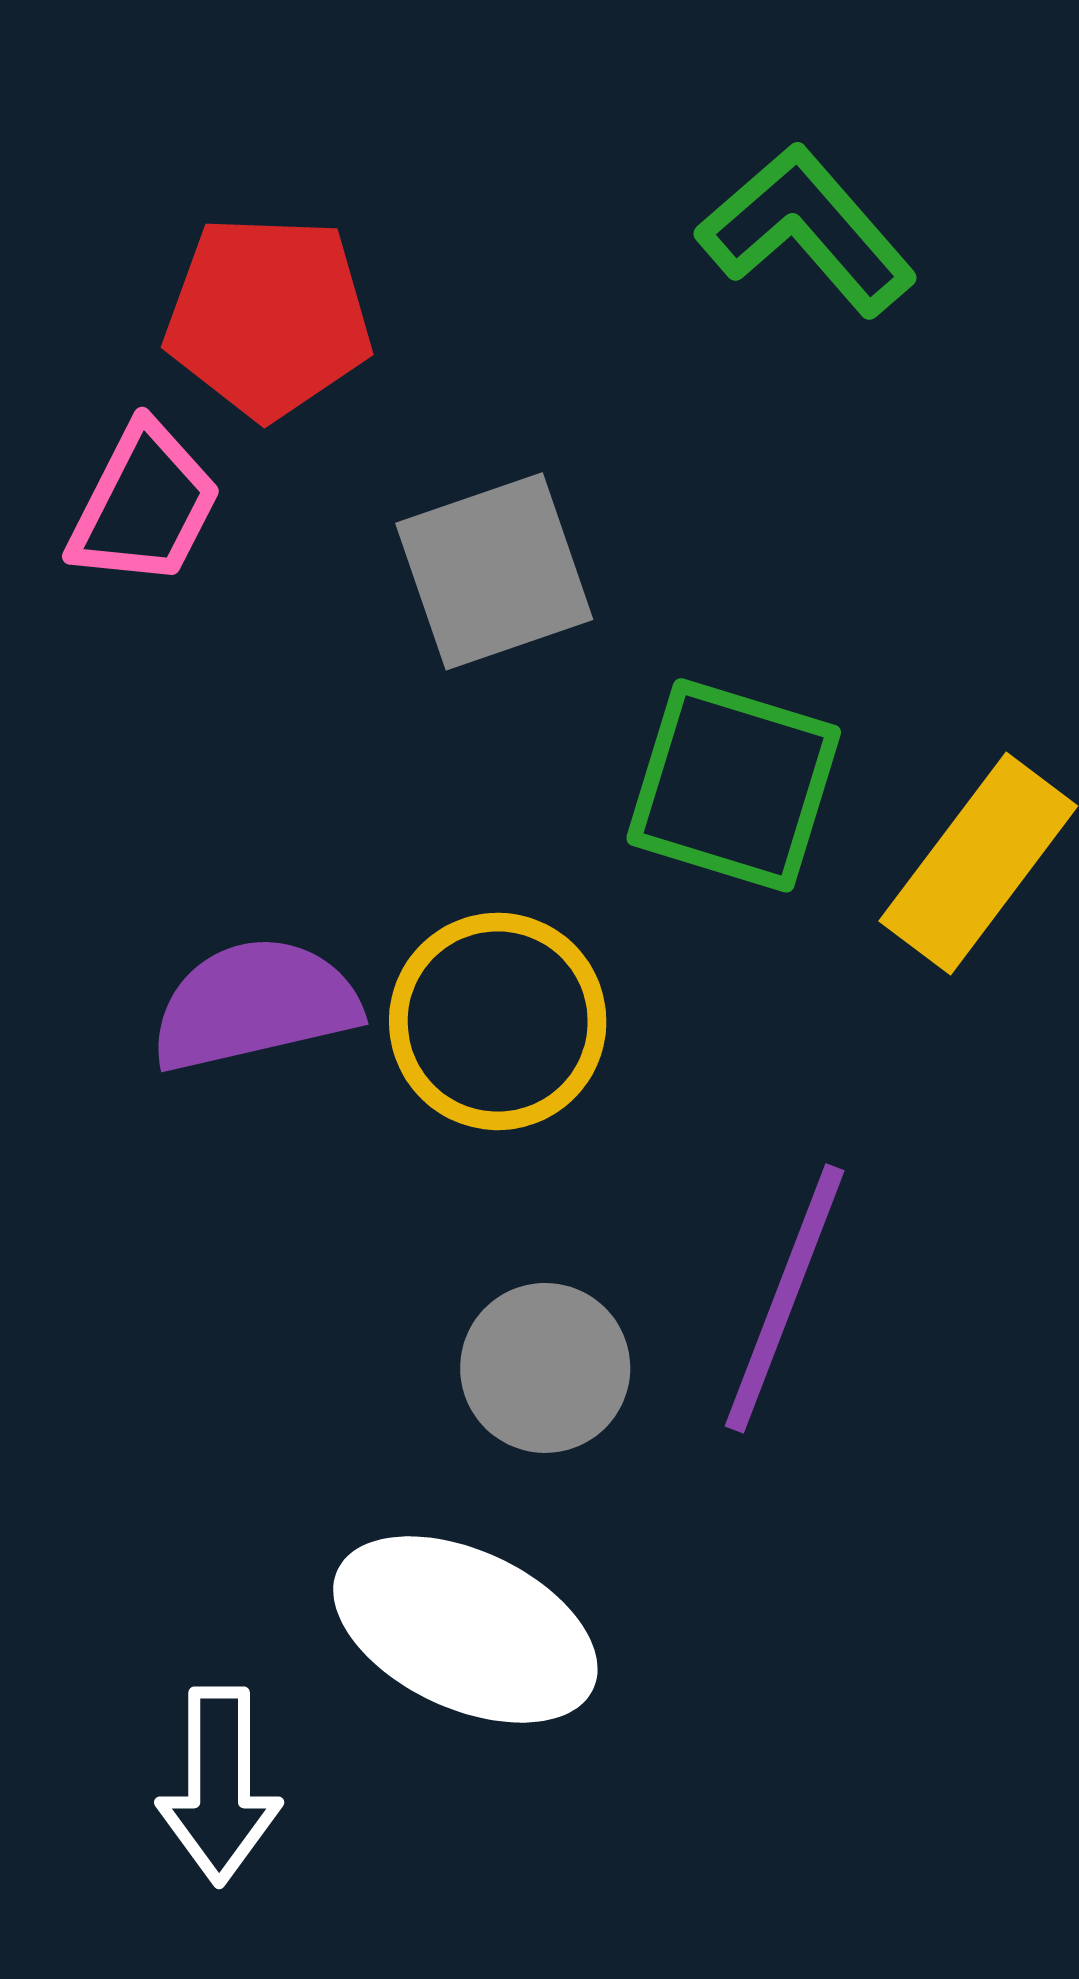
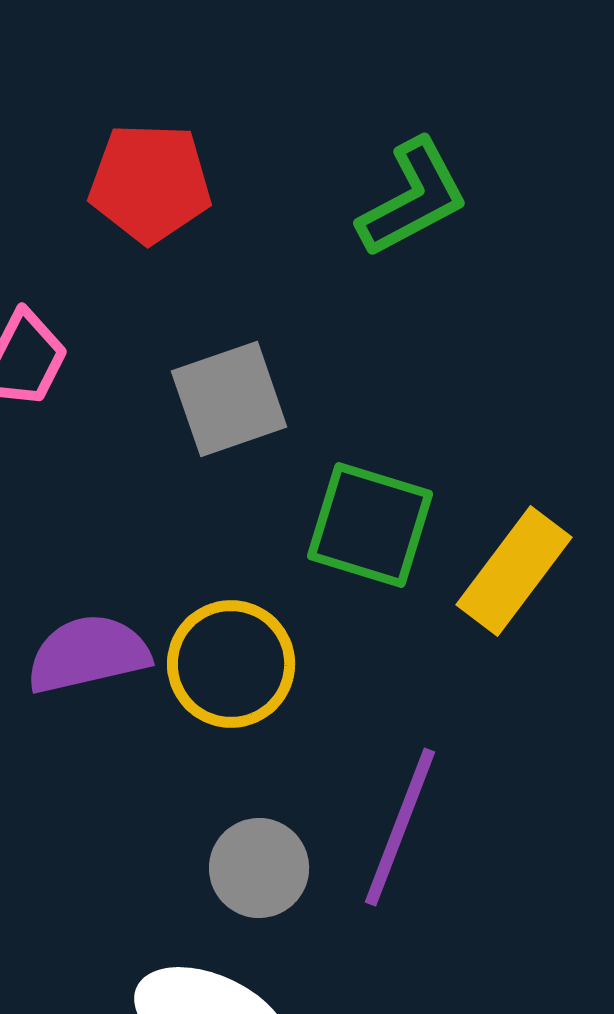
green L-shape: (807, 230) -> (413, 198), turned 103
red pentagon: (268, 317) -> (150, 183), moved

